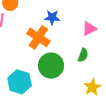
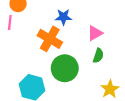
pink triangle: (89, 29) -> (95, 33), moved

